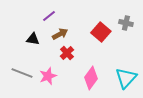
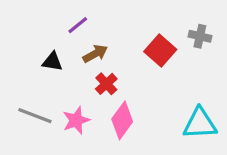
pink diamond: (91, 78) -> (122, 120), moved
cyan triangle: (126, 78) -> (200, 124), turned 45

